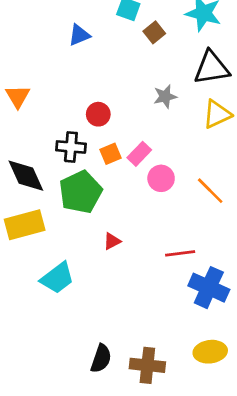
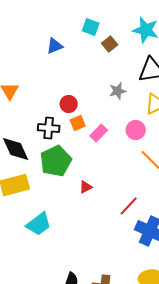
orange square: (111, 154) -> (78, 123), moved
pink circle: (161, 178) -> (136, 130), moved
red triangle: (112, 241) -> (86, 187), moved
red line: (180, 253) -> (129, 206), turned -40

